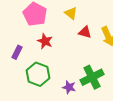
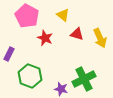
red star: (45, 41) -> (45, 38), moved

